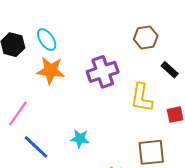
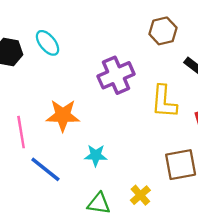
orange star: (51, 70) -> (63, 115), moved
pink line: (18, 113) -> (21, 132), turned -40

